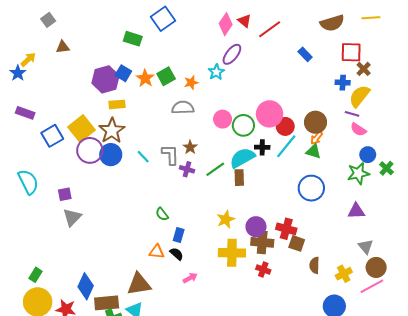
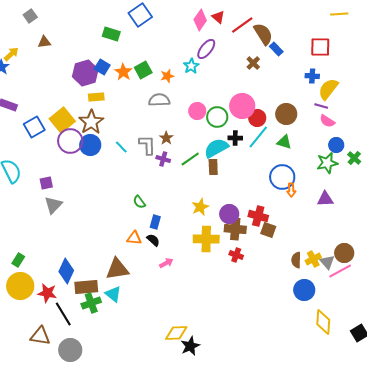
brown semicircle: (332, 23) -> (263, 34), moved, turned -105
brown cross: (364, 69) -> (253, 63), moved
orange arrow: (317, 138) -> (291, 190), moved, turned -40
gray triangle: (366, 247) -> (327, 262), moved
brown semicircle: (314, 265) -> (296, 260), moved

